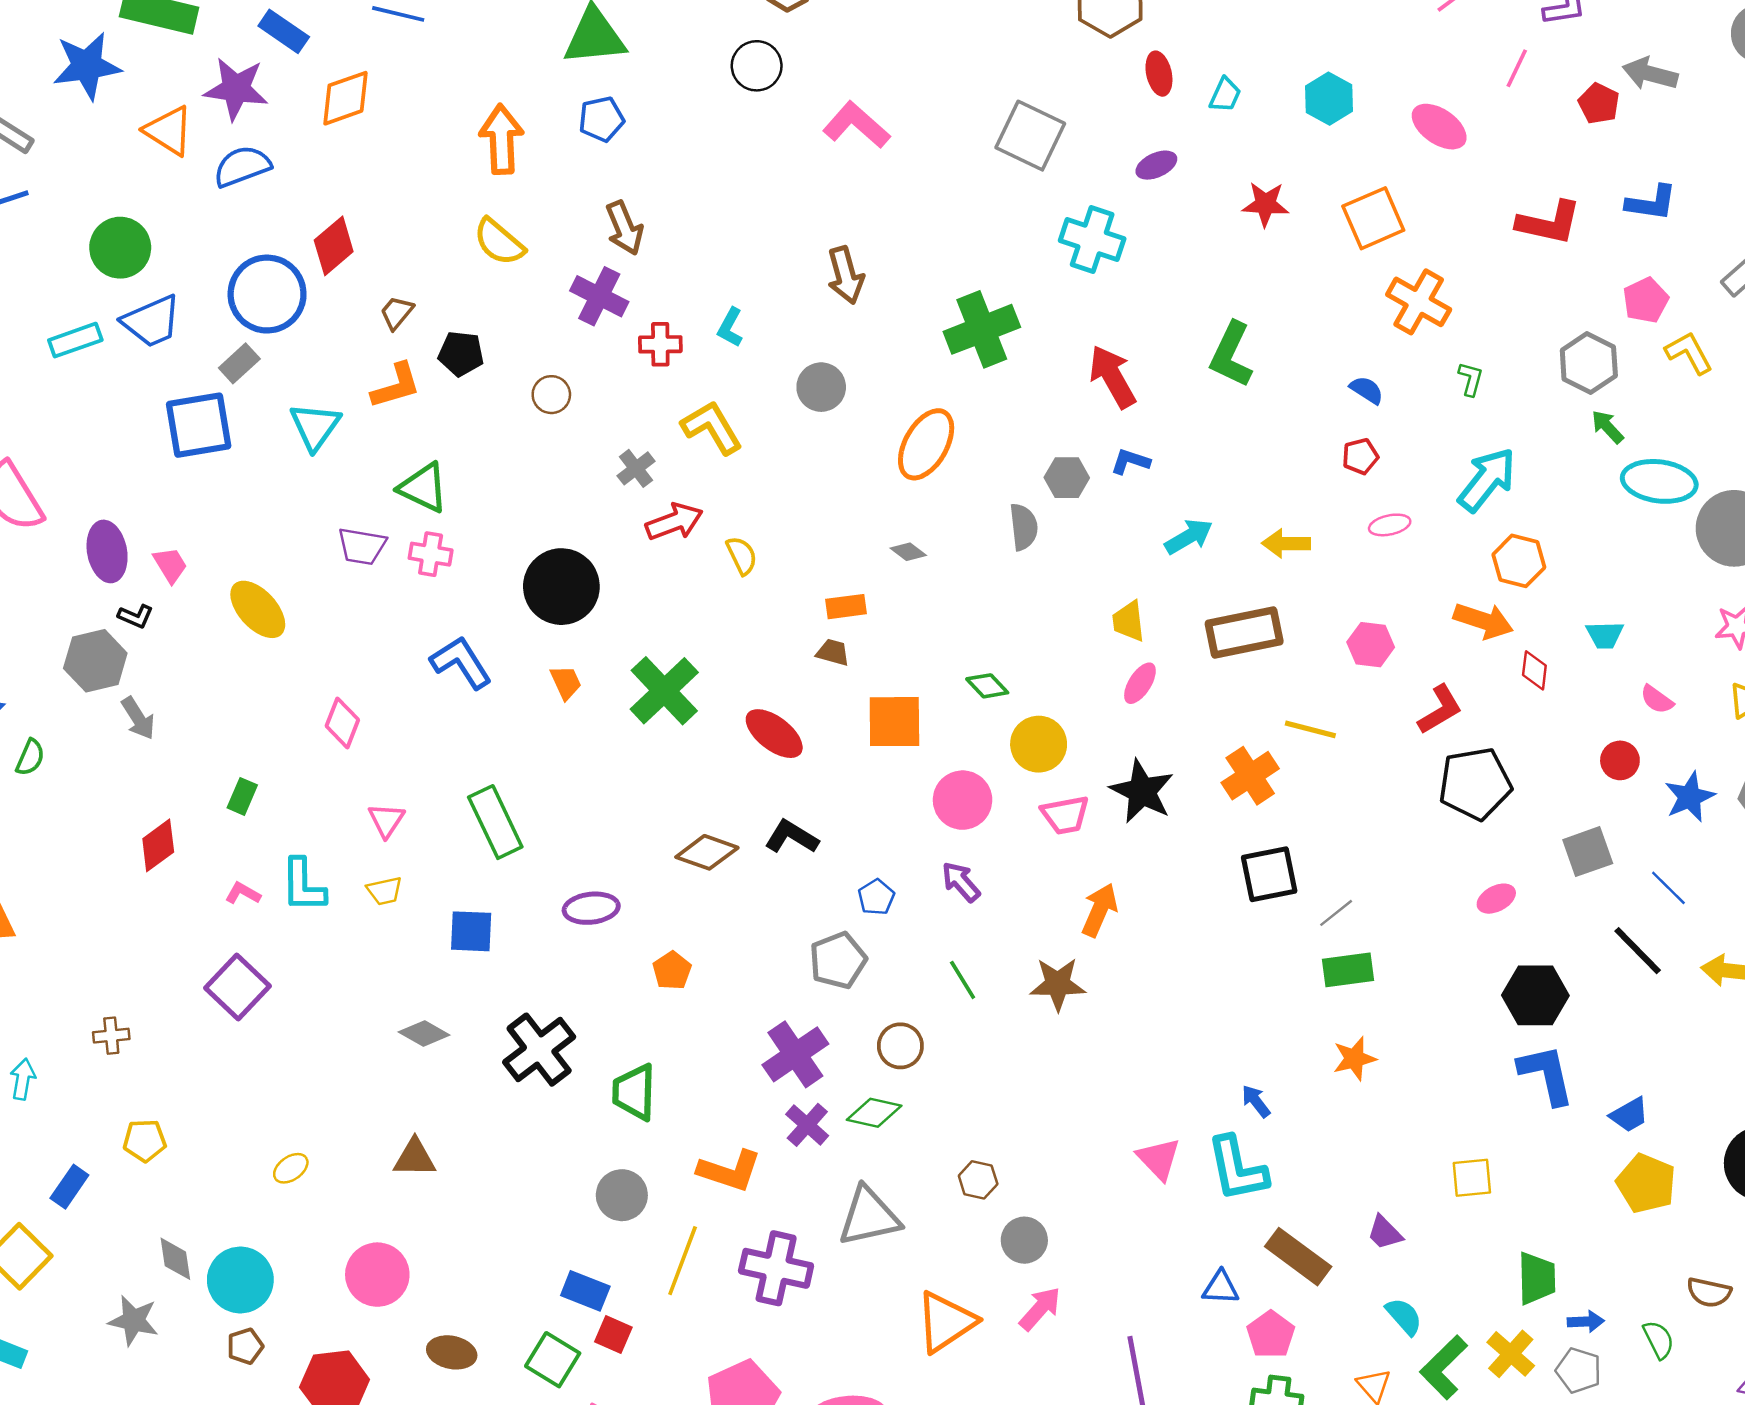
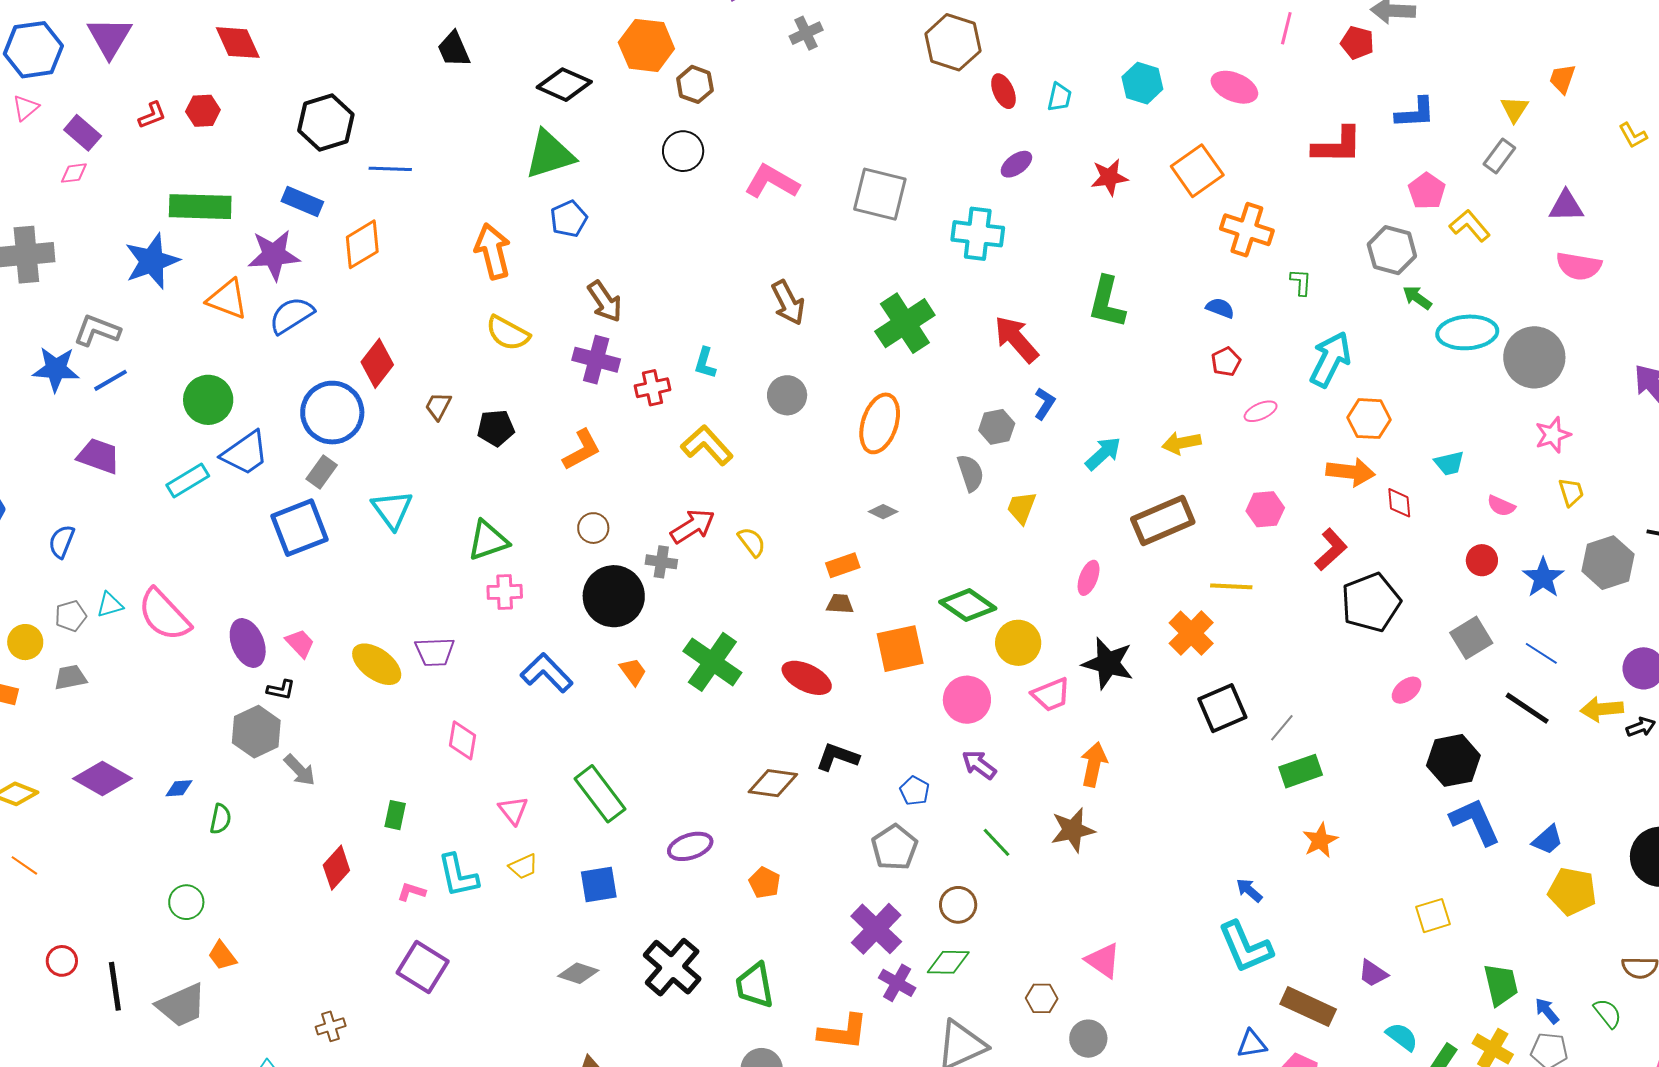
gray square: (1030, 136) -> (880, 194), moved
orange L-shape: (396, 386) -> (582, 450), moved
brown circle: (551, 395) -> (593, 528), moved
blue L-shape: (1130, 461) -> (1044, 404), turned 116
gray cross: (636, 468) -> (661, 562), moved, turned -32
green triangle: (423, 488) -> (488, 540), turned -33
purple trapezoid: (362, 546) -> (435, 652), moved
yellow trapezoid: (1129, 621) -> (1022, 508), moved, turned 39
green diamond: (987, 686) -> (968, 605), size x1.6
pink triangle: (1159, 1159) -> (1103, 960), moved
blue arrow: (1586, 1321) -> (1547, 1011), turned -116

